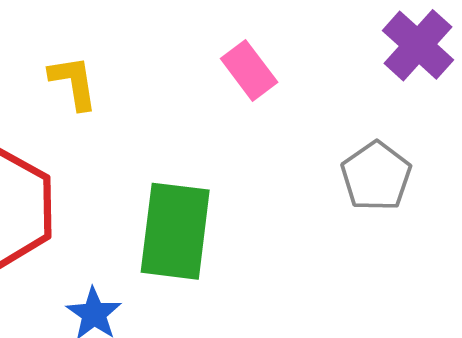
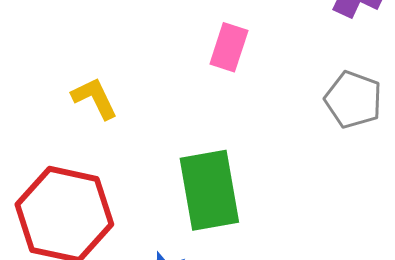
pink rectangle: (249, 70) -> (229, 47), turned 72

